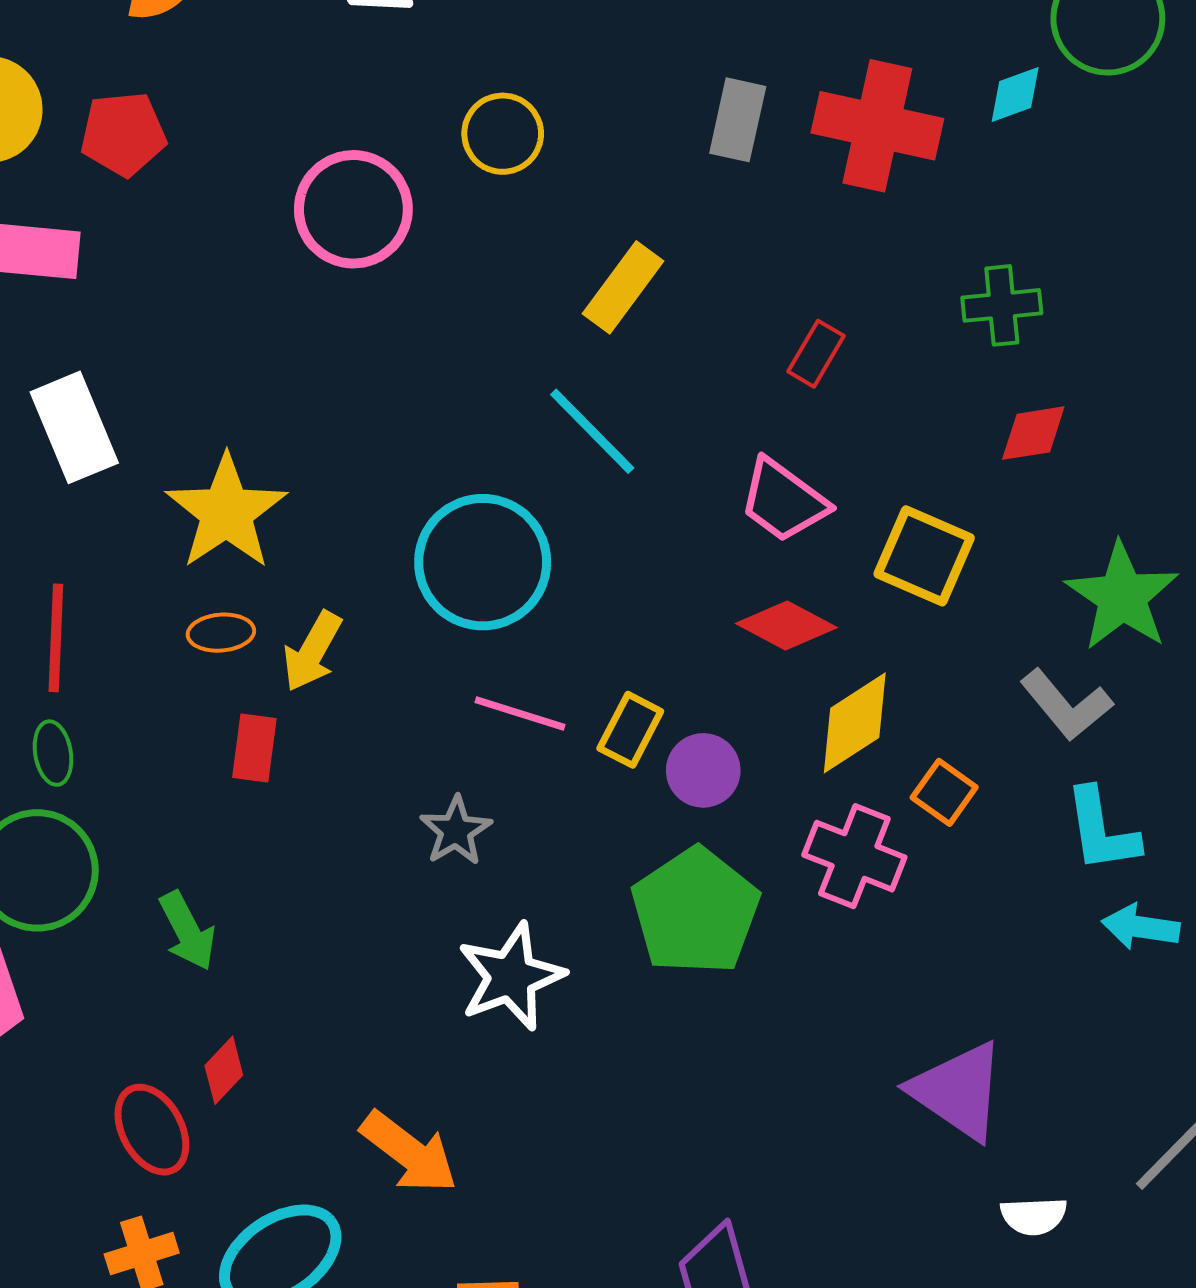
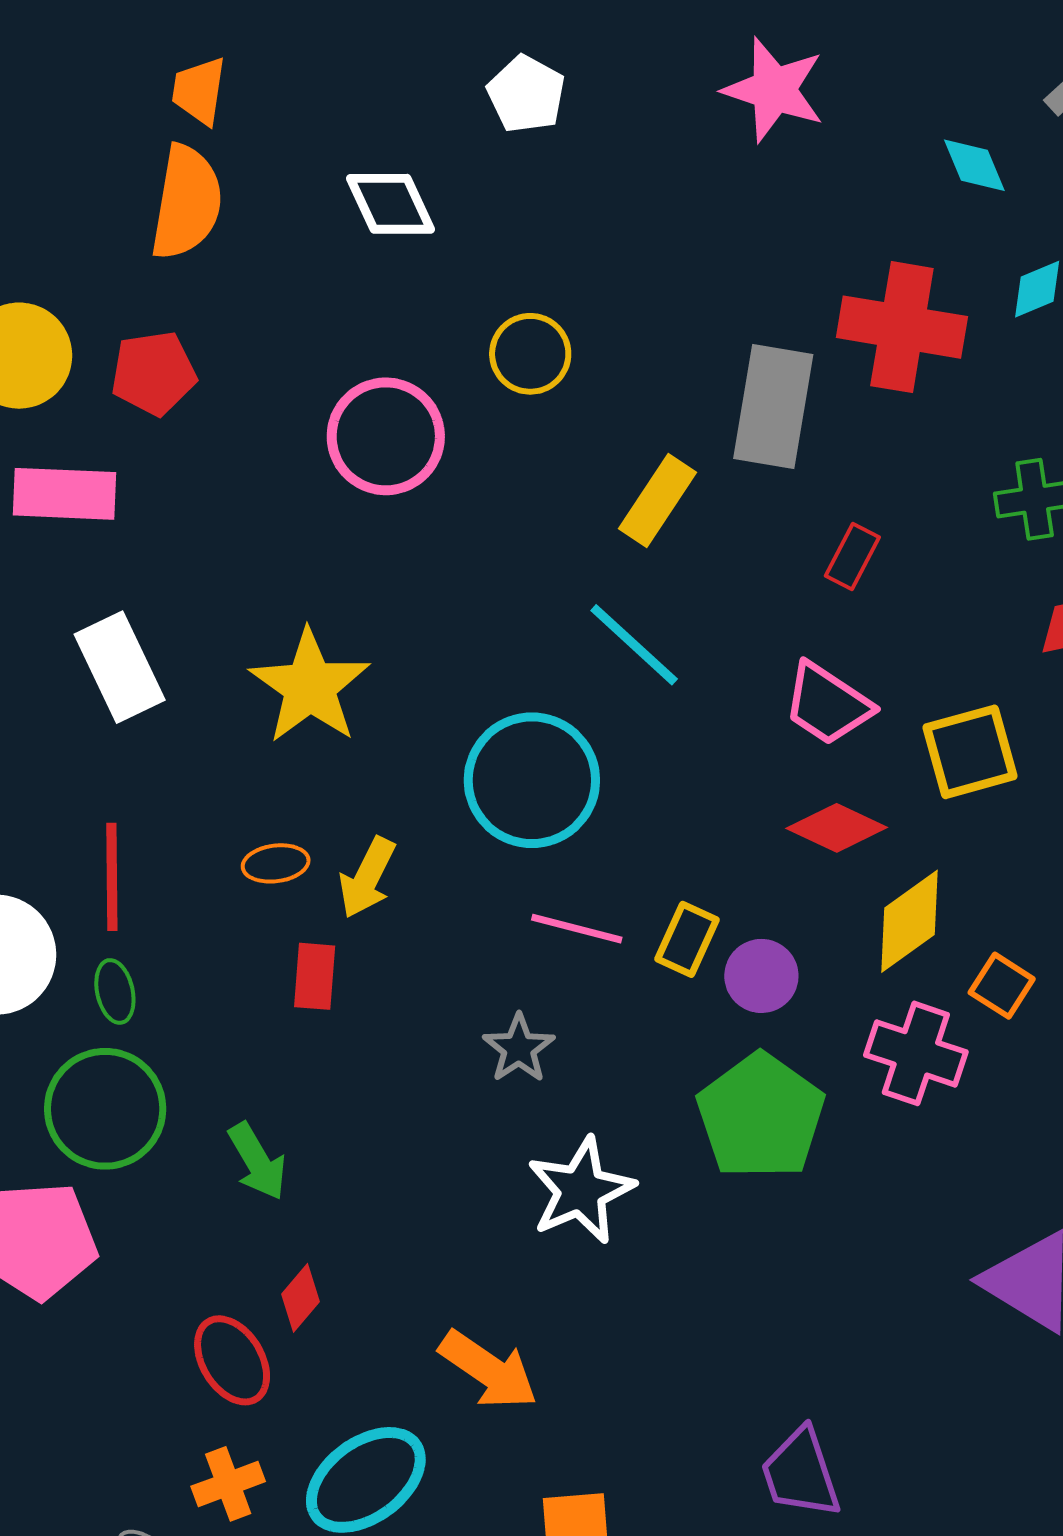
gray rectangle: (738, 120) -> (773, 407), moved, size x1.5
yellow star: (226, 512) -> (310, 686), moved
yellow square: (924, 556) -> (970, 752), turned -36

